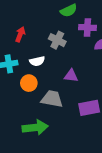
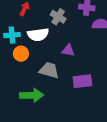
white semicircle: (37, 61) -> (38, 35), size x1.5
orange circle: (29, 83) -> (21, 54), moved

